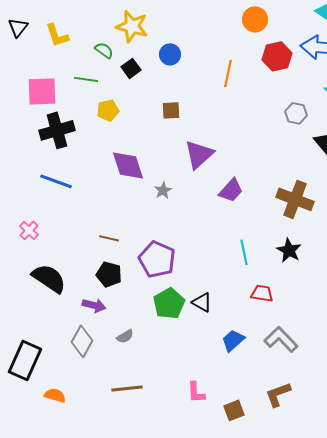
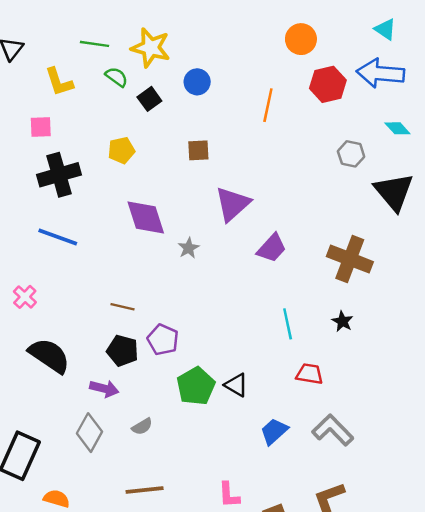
yellow L-shape: (57, 35) -> (59, 82), moved
green line: (86, 79) -> (94, 44), moved
pink square: (42, 91) -> (41, 127), size x0.6
black star: (289, 250) -> (343, 321), size x0.7
purple pentagon: (157, 259) -> (163, 340), moved, size x0.7

